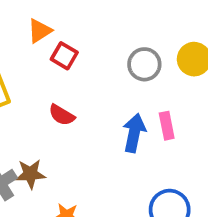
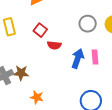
red square: (64, 56) -> (40, 30), moved
red semicircle: (62, 115) -> (54, 45), moved, turned -32

